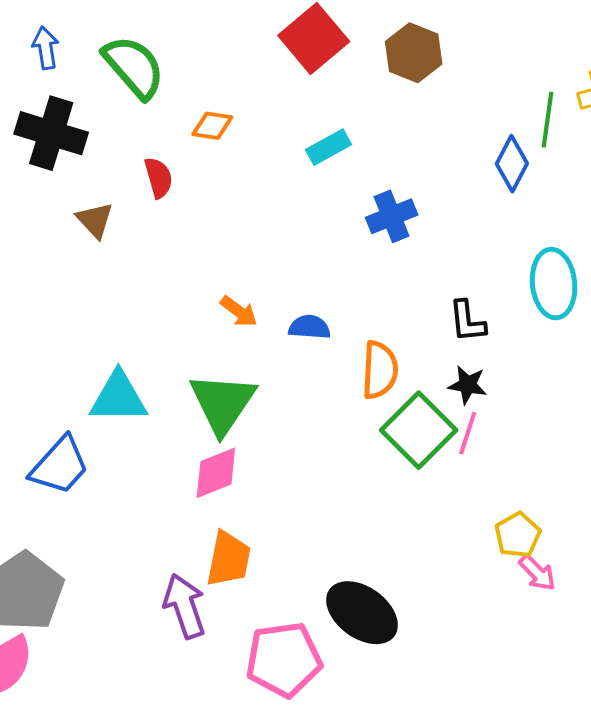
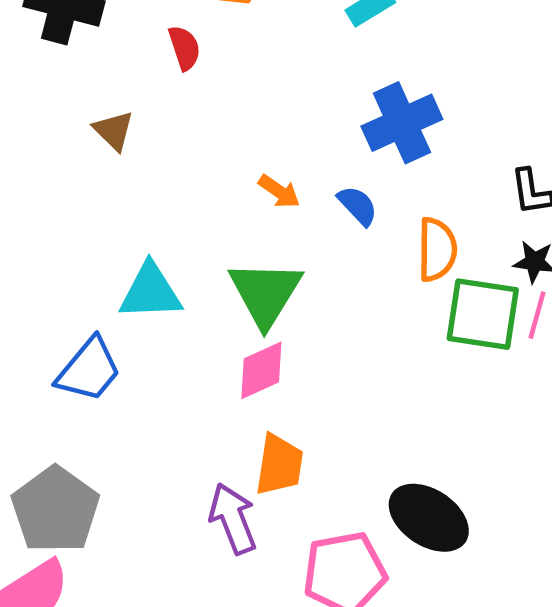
blue cross: (392, 216) -> (402, 123), moved, size x1.4
brown triangle: (95, 220) -> (114, 131), moved
blue semicircle: (309, 327) -> (358, 206), turned 45
green square: (419, 430) -> (483, 314), turned -34

